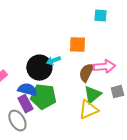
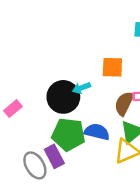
blue semicircle: (27, 90) -> (97, 132), moved
purple rectangle: (25, 104) -> (54, 156), moved

